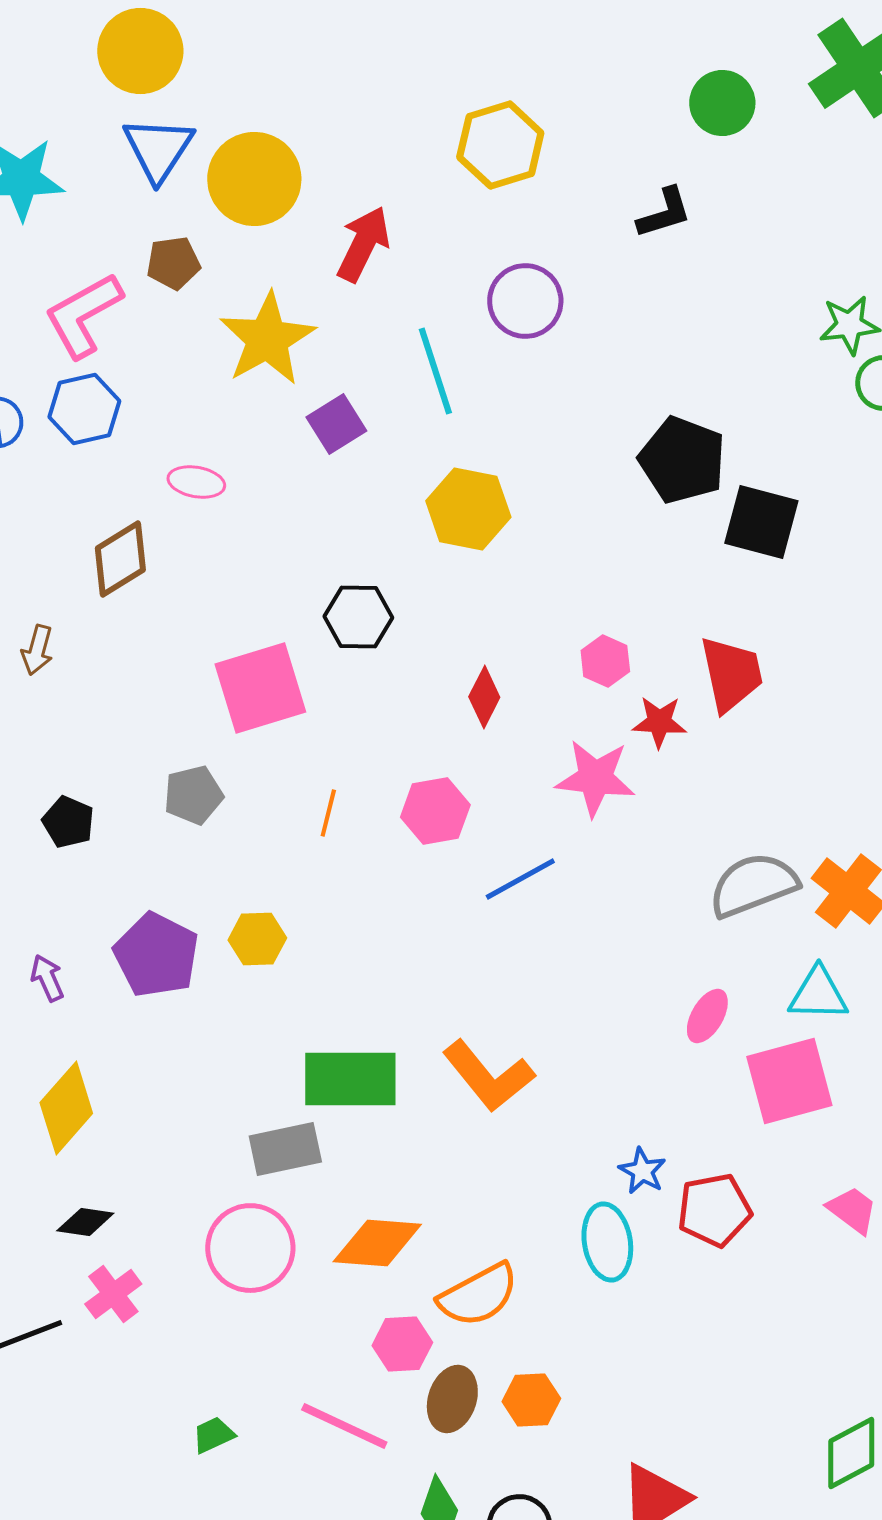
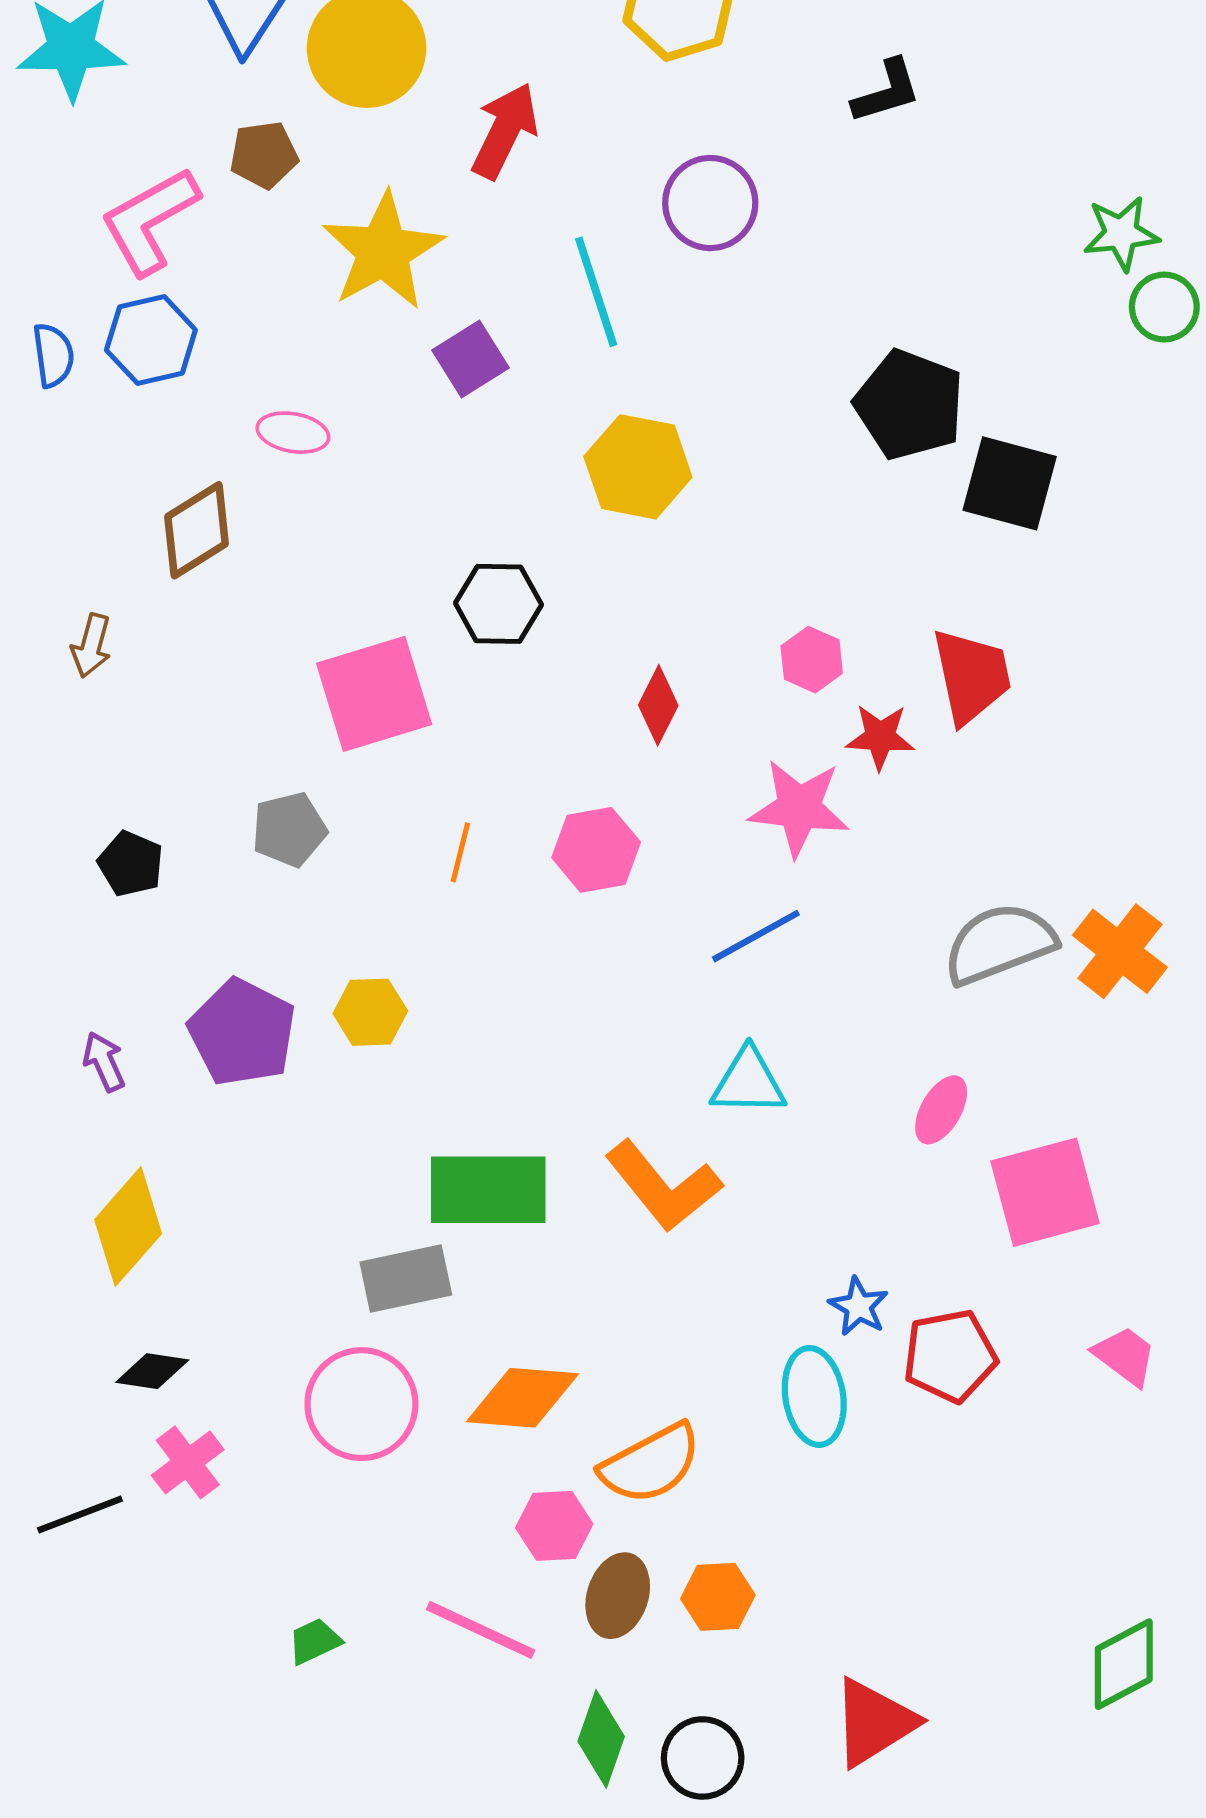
blue line: (520, 879) -> (756, 936), moved
cyan triangle: (818, 994) -> (748, 1082), moved

